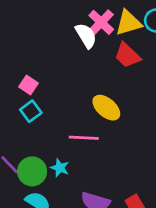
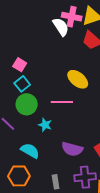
pink cross: (101, 22) -> (72, 17), turned -30
green circle: (32, 171) -> (27, 104), moved

